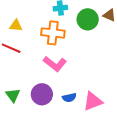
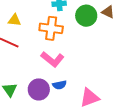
blue semicircle: (69, 98) -> (59, 85), moved

